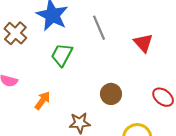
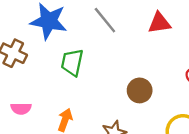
red triangle: (143, 43) -> (159, 23), turned -40

